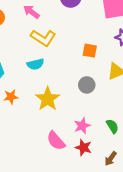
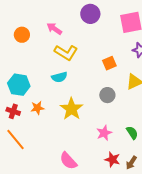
orange square: (90, 51) -> (109, 63), turned -32
pink semicircle: (56, 141) -> (68, 161), moved
red star: (83, 148) -> (112, 159), moved

